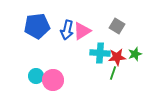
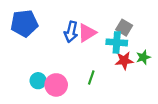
blue pentagon: (37, 26) -> (24, 23), moved
cyan cross: (100, 53) -> (117, 42), moved
green line: (113, 73) -> (91, 78), moved

